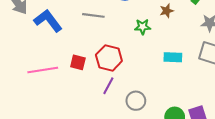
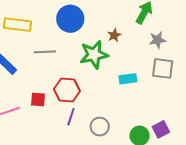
green star: (143, 27) -> (94, 55), size x1.8

